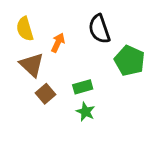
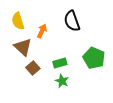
green pentagon: (130, 61) -> (94, 58), moved

